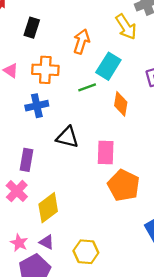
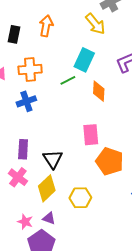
orange arrow: (81, 41) -> (46, 26), moved
black triangle: (67, 137) -> (53, 159), moved, turned 50
yellow hexagon: (86, 252) -> (80, 198), moved

